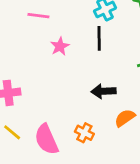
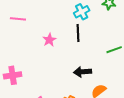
pink line: (38, 16) -> (18, 19), moved

